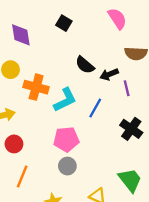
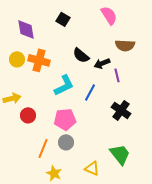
orange cross: (36, 87) -> (39, 60), moved
red circle: (14, 144) -> (28, 115), moved
orange line: (22, 176) -> (43, 148), moved

